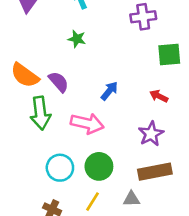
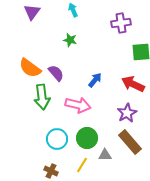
red arrow: (159, 96) -> (133, 84), size x1.6
brown rectangle: (155, 172) -> (130, 142), turned 60
gray triangle: (131, 199) -> (105, 155), moved

